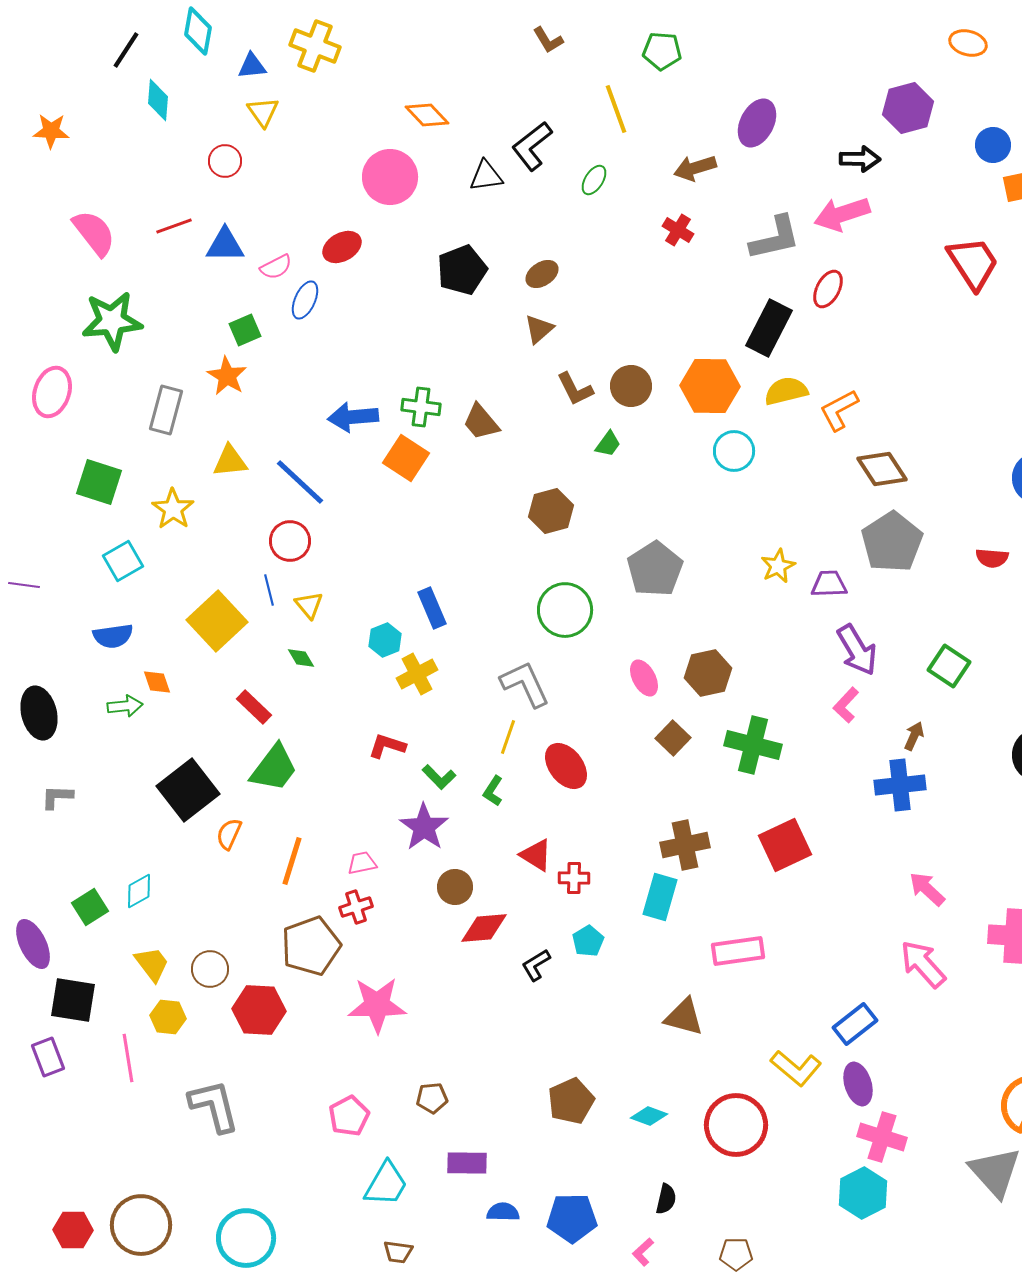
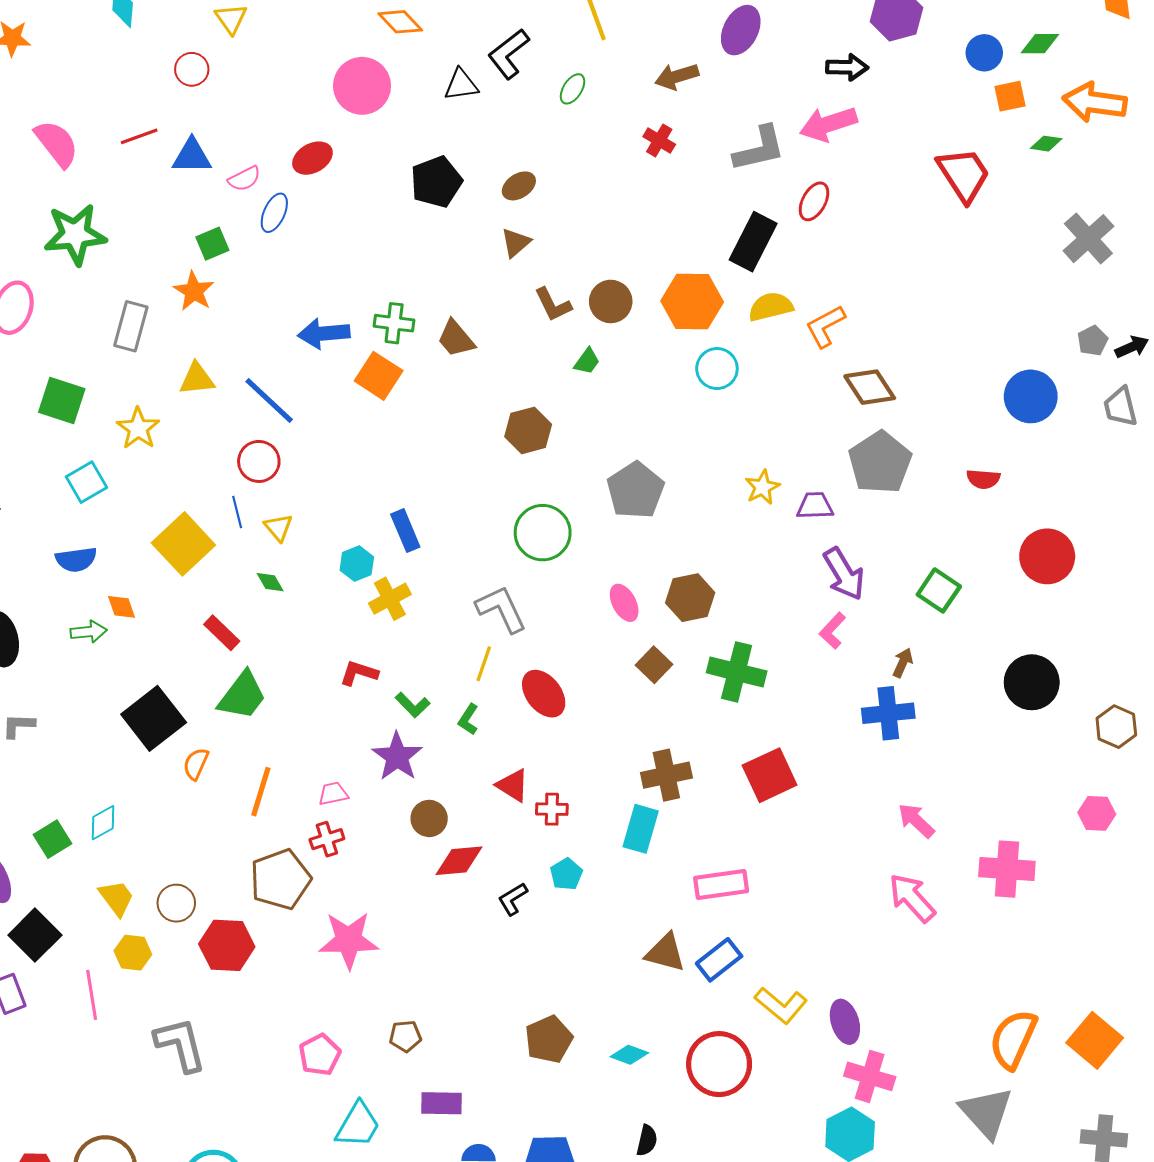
black square: (73, 1000) -> (35, 935), turned 36
blue rectangle: (855, 1024) -> (719, 960), moved

